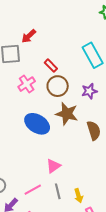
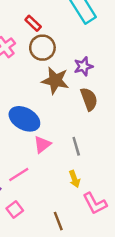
purple star: (89, 91) -> (83, 66), moved
blue ellipse: (37, 124) -> (24, 119), moved
gray line: (58, 191) -> (76, 146), moved

